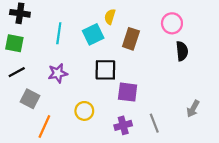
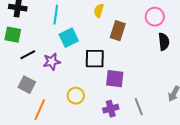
cyan line: (59, 33) -> (56, 15), moved
cyan square: (93, 34) -> (69, 38), moved
black line: (17, 72) -> (28, 55), moved

